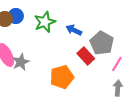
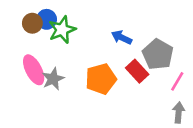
green star: (45, 22) -> (62, 30), moved
orange pentagon: (62, 77) -> (101, 79), moved

